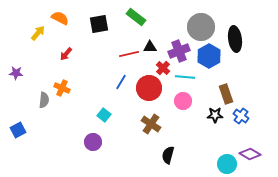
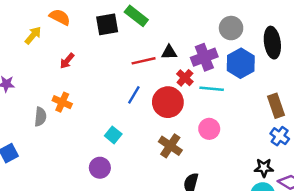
green rectangle: (136, 17) -> (136, 16), moved
gray circle: (201, 27) -> (231, 28), size x0.7
brown rectangle: (226, 94) -> (276, 106), moved
pink circle: (183, 101) -> (209, 129), moved
black star: (215, 115) -> (264, 168), moved

